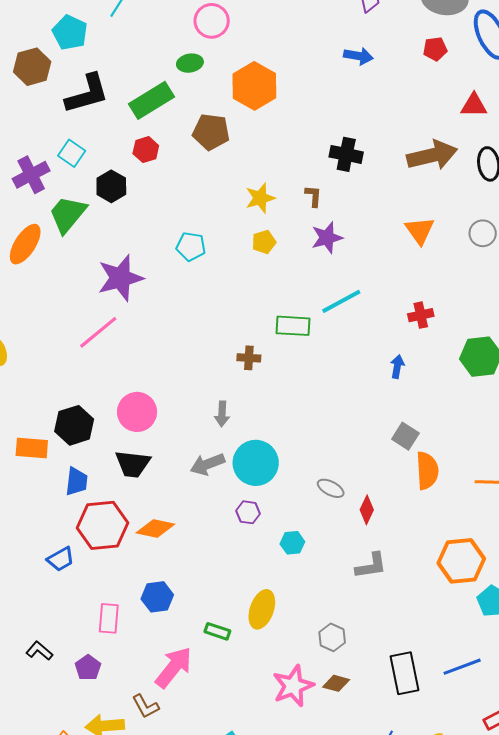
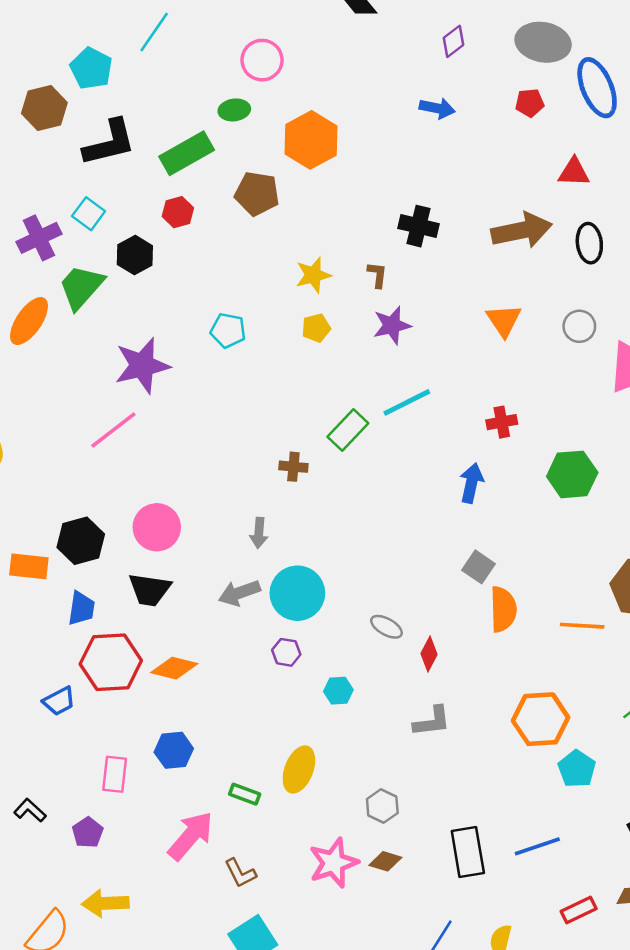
green rectangle: (293, 326) -> (348, 430), turned -52
blue arrow: (397, 367) -> (471, 483), size x1.4
brown L-shape: (146, 706) -> (240, 873), moved

